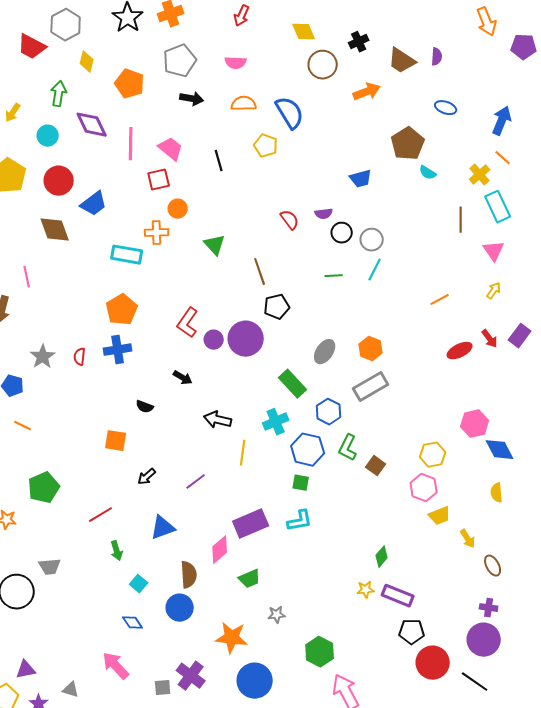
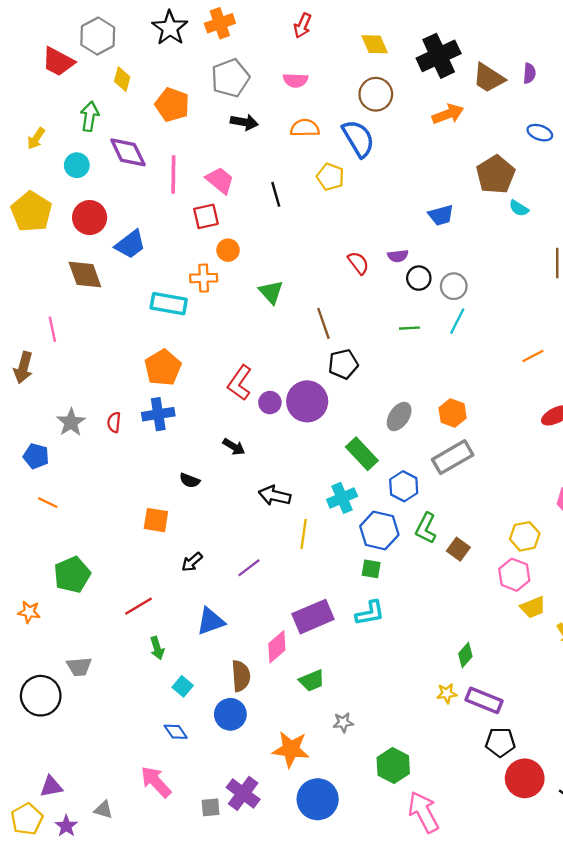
black cross: (359, 42) -> (439, 56), size x1.8
brown circle: (323, 65) -> (376, 94), moved

